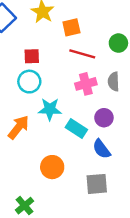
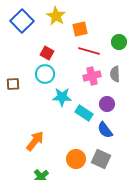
red square: (32, 56) -> (47, 53), turned 32
orange arrow: (18, 127) -> (35, 141), moved
orange circle: (52, 167) -> (76, 159), moved
gray square: (97, 184) -> (101, 159), turned 30

